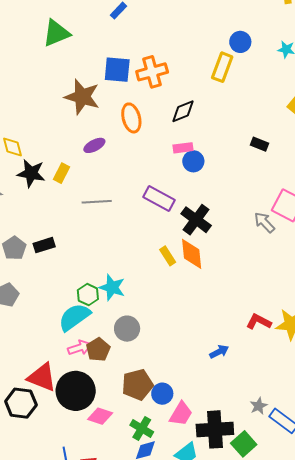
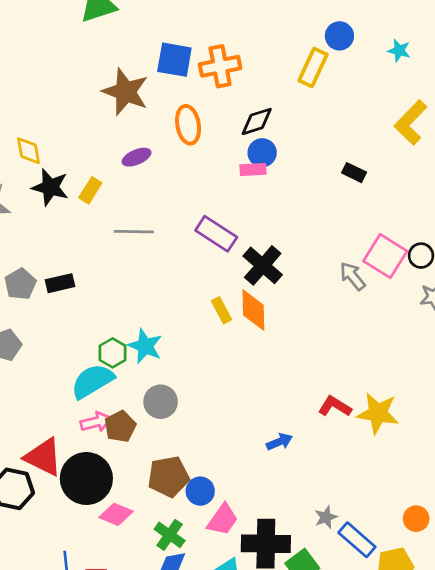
blue circle: (193, 161) -> (262, 153), moved

